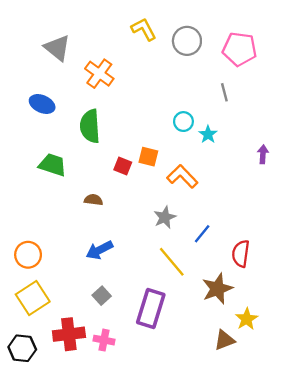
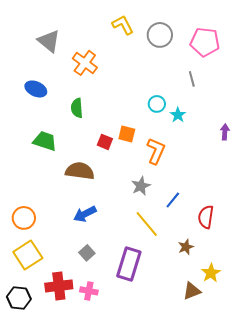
green semicircle: (90, 126) -> (77, 108), size x0.7
orange L-shape: (182, 176) -> (156, 151), turned 68
brown semicircle: (93, 200) -> (80, 171), size x1.8
brown star: (217, 289) -> (186, 247), size x0.6

